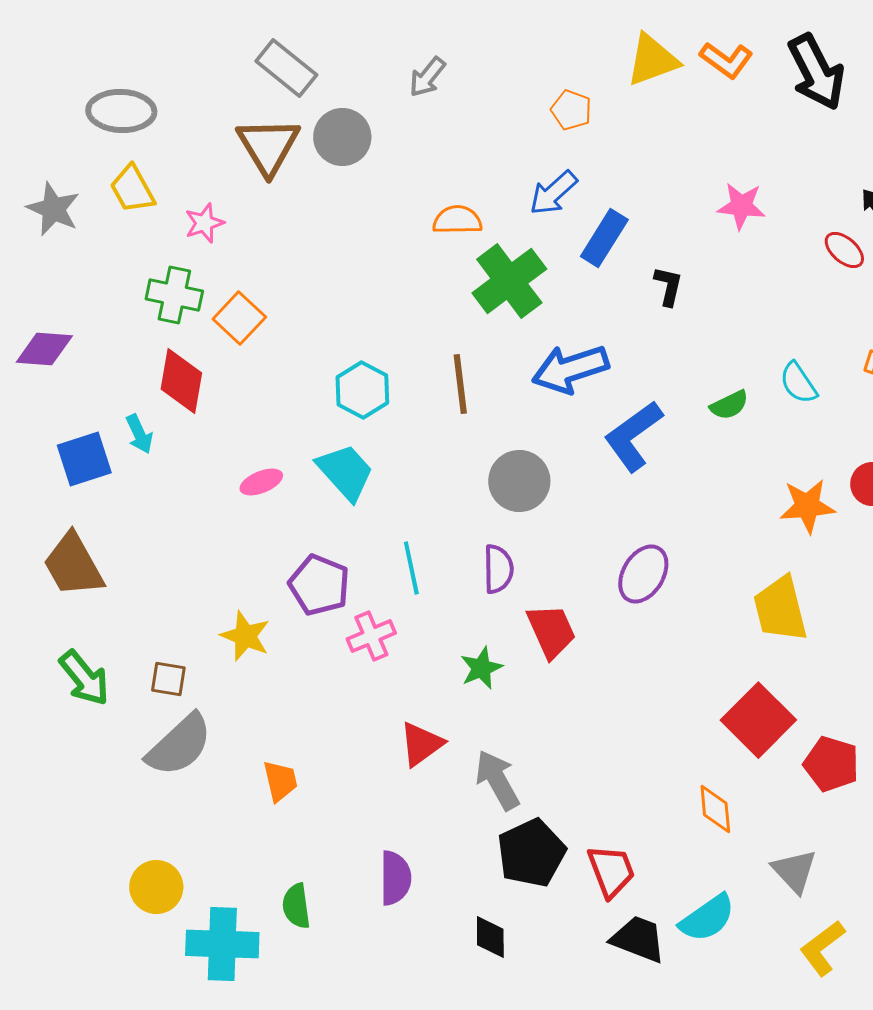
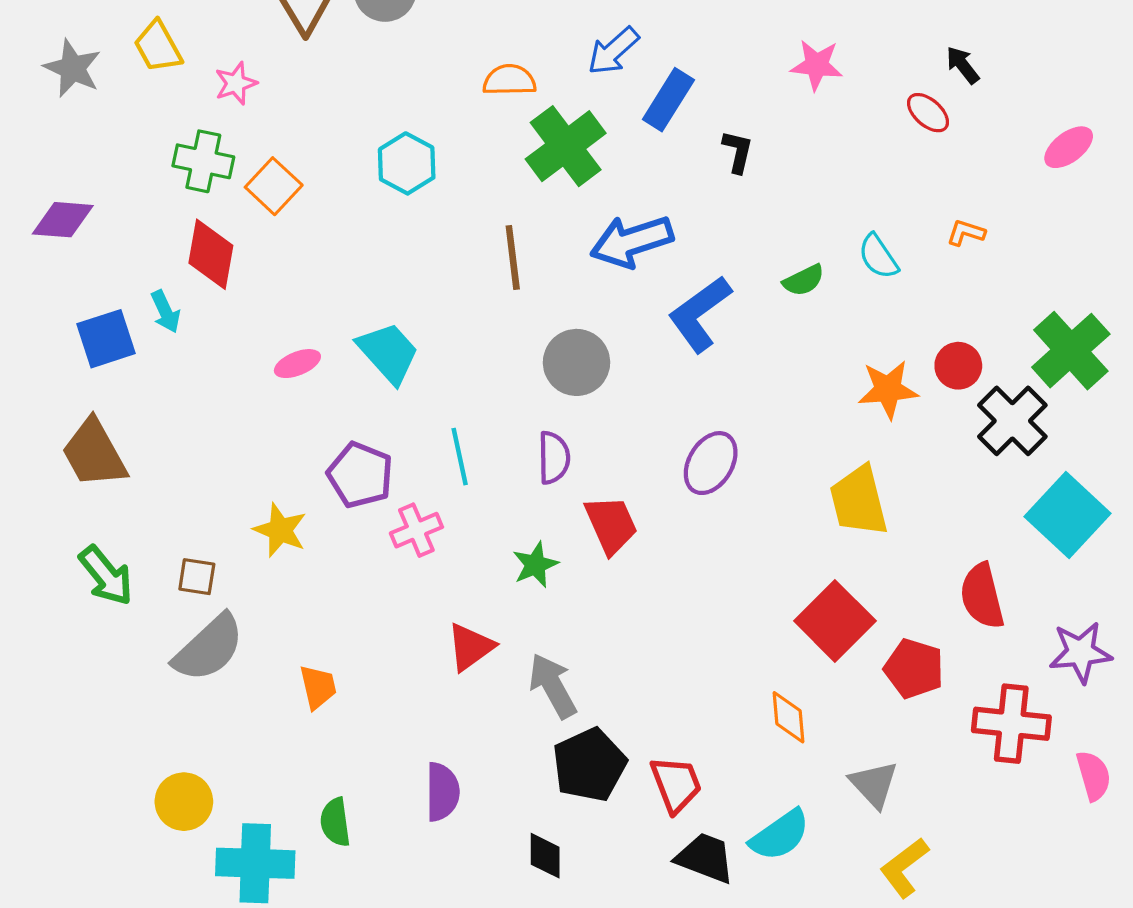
cyan hexagon: (362, 390) -> (407, 163), moved

